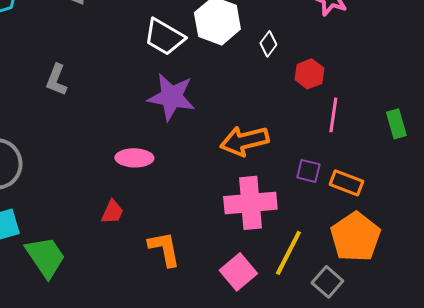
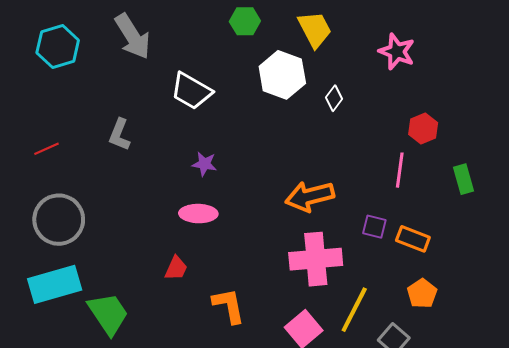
white trapezoid: (164, 37) -> (191, 91), moved
red hexagon: (309, 74) -> (423, 129), moved
purple star: (171, 97) -> (204, 164), moved, size x0.5
orange pentagon: (355, 237) -> (422, 293), size x0.6

